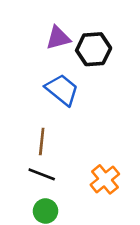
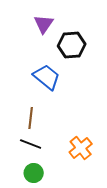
purple triangle: (58, 38) -> (44, 24), moved, turned -40

